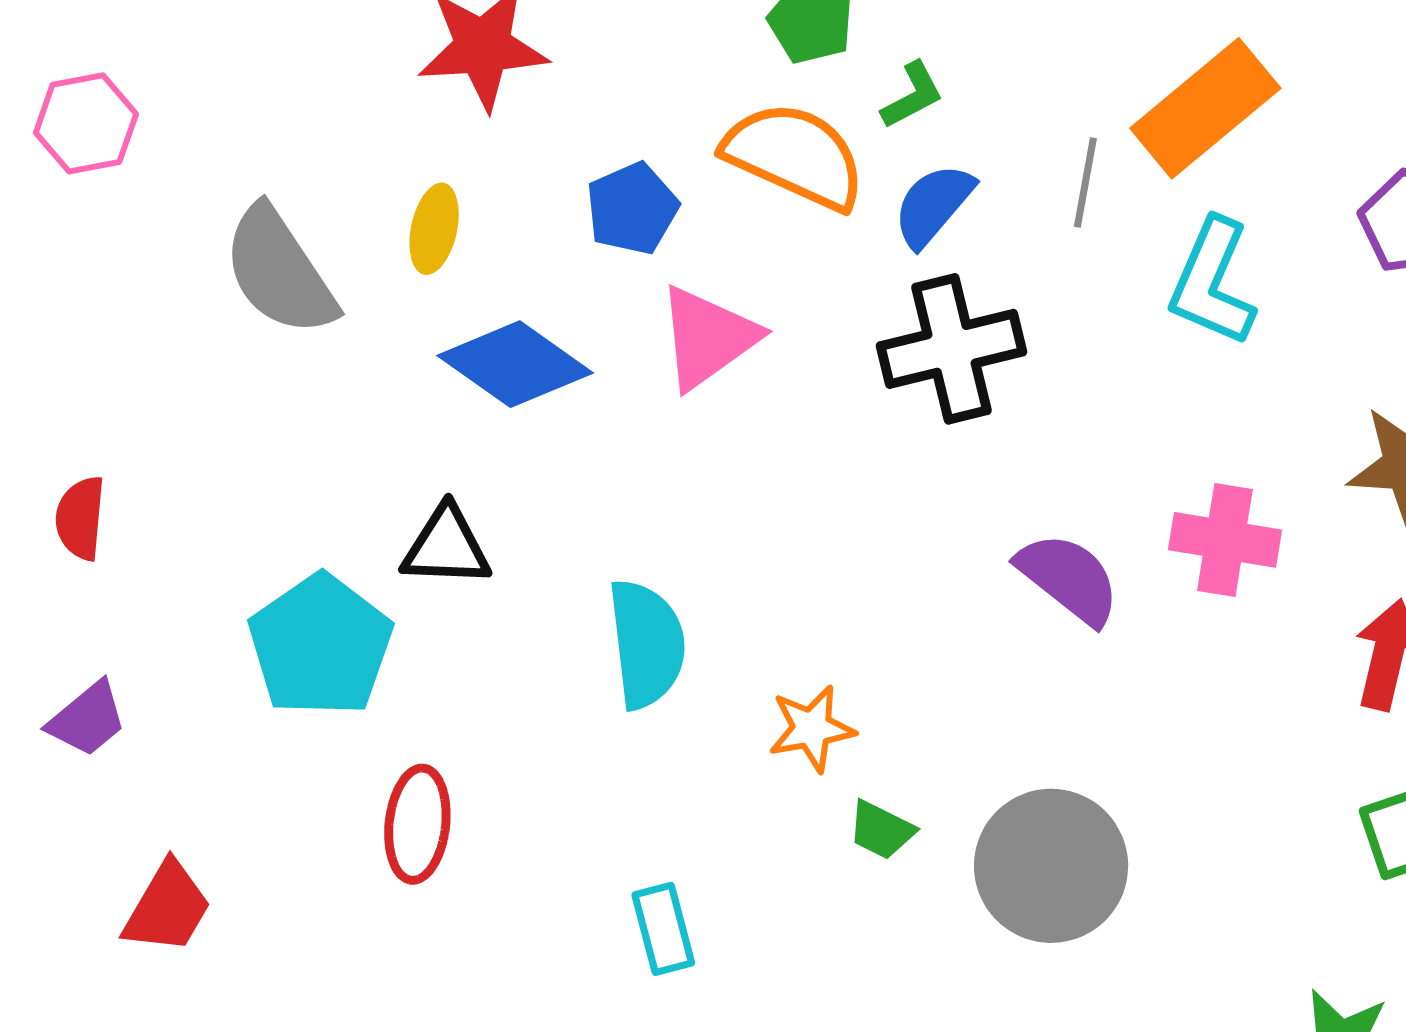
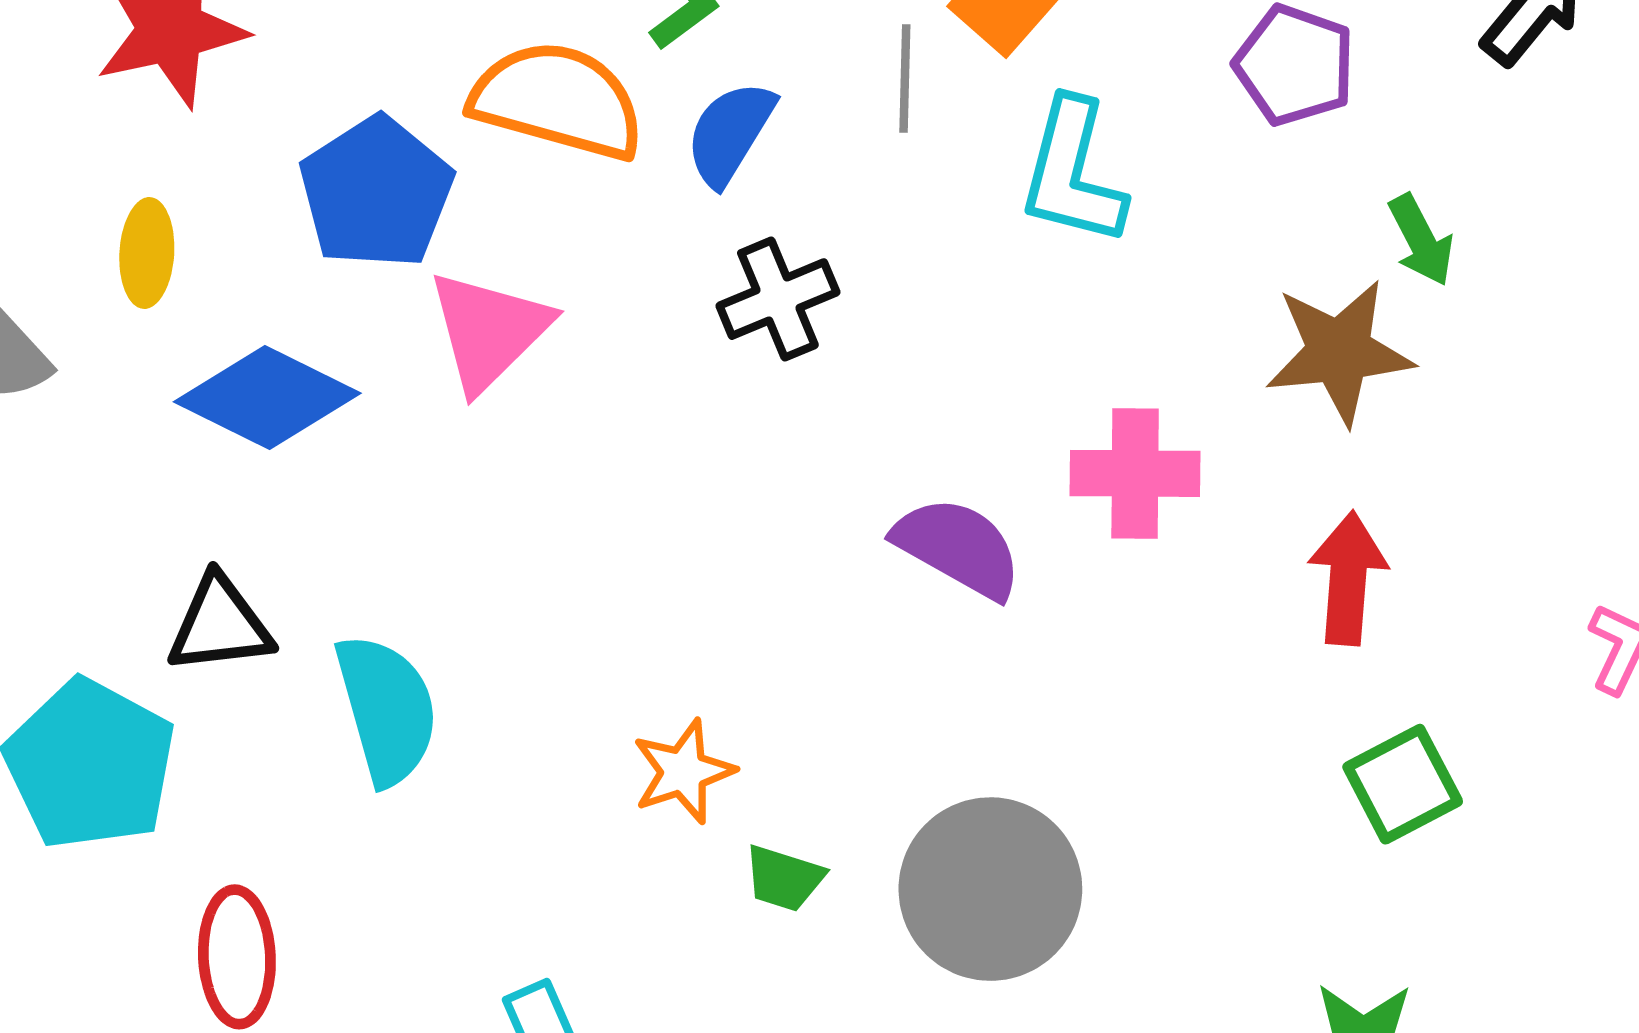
blue pentagon: (632, 209) -> (376, 193), size x1.4
black cross: (952, 349) -> (778, 299), size x0.7
cyan semicircle: (647, 644) -> (387, 709), moved

